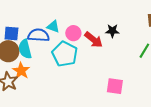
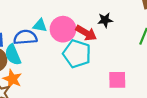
pink circle: (73, 33) -> (63, 29), size x1.5
cyan pentagon: (65, 54) -> (77, 54), moved

